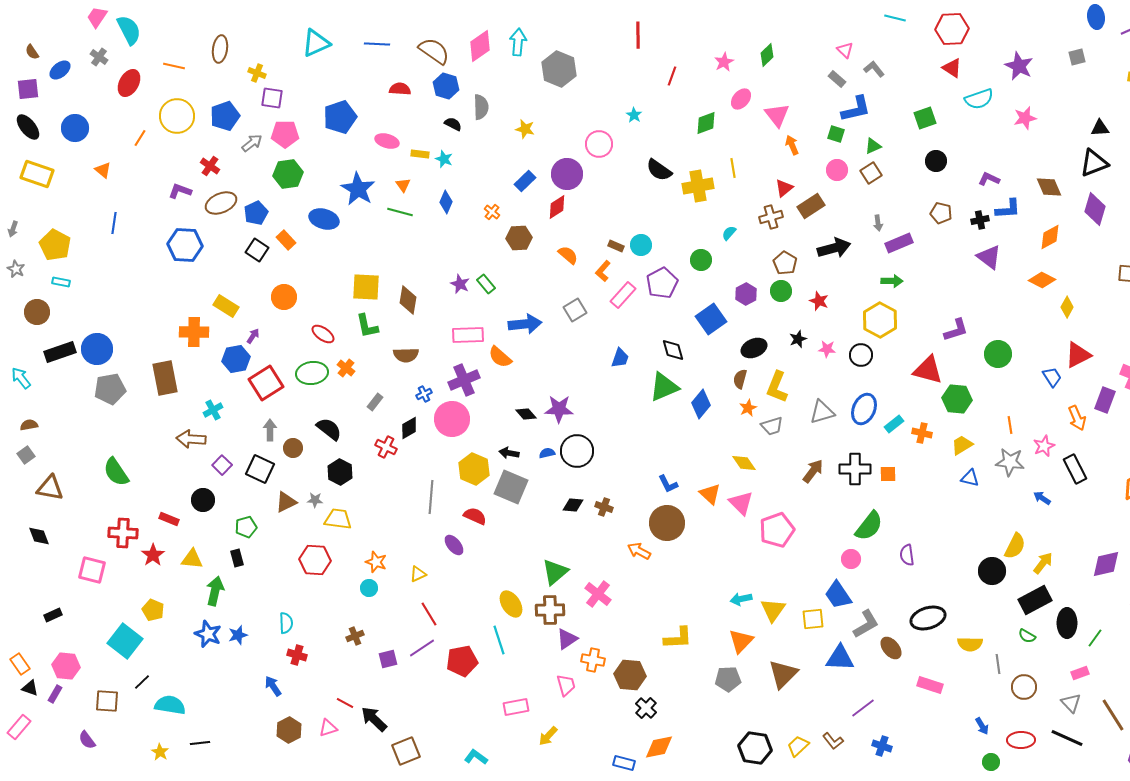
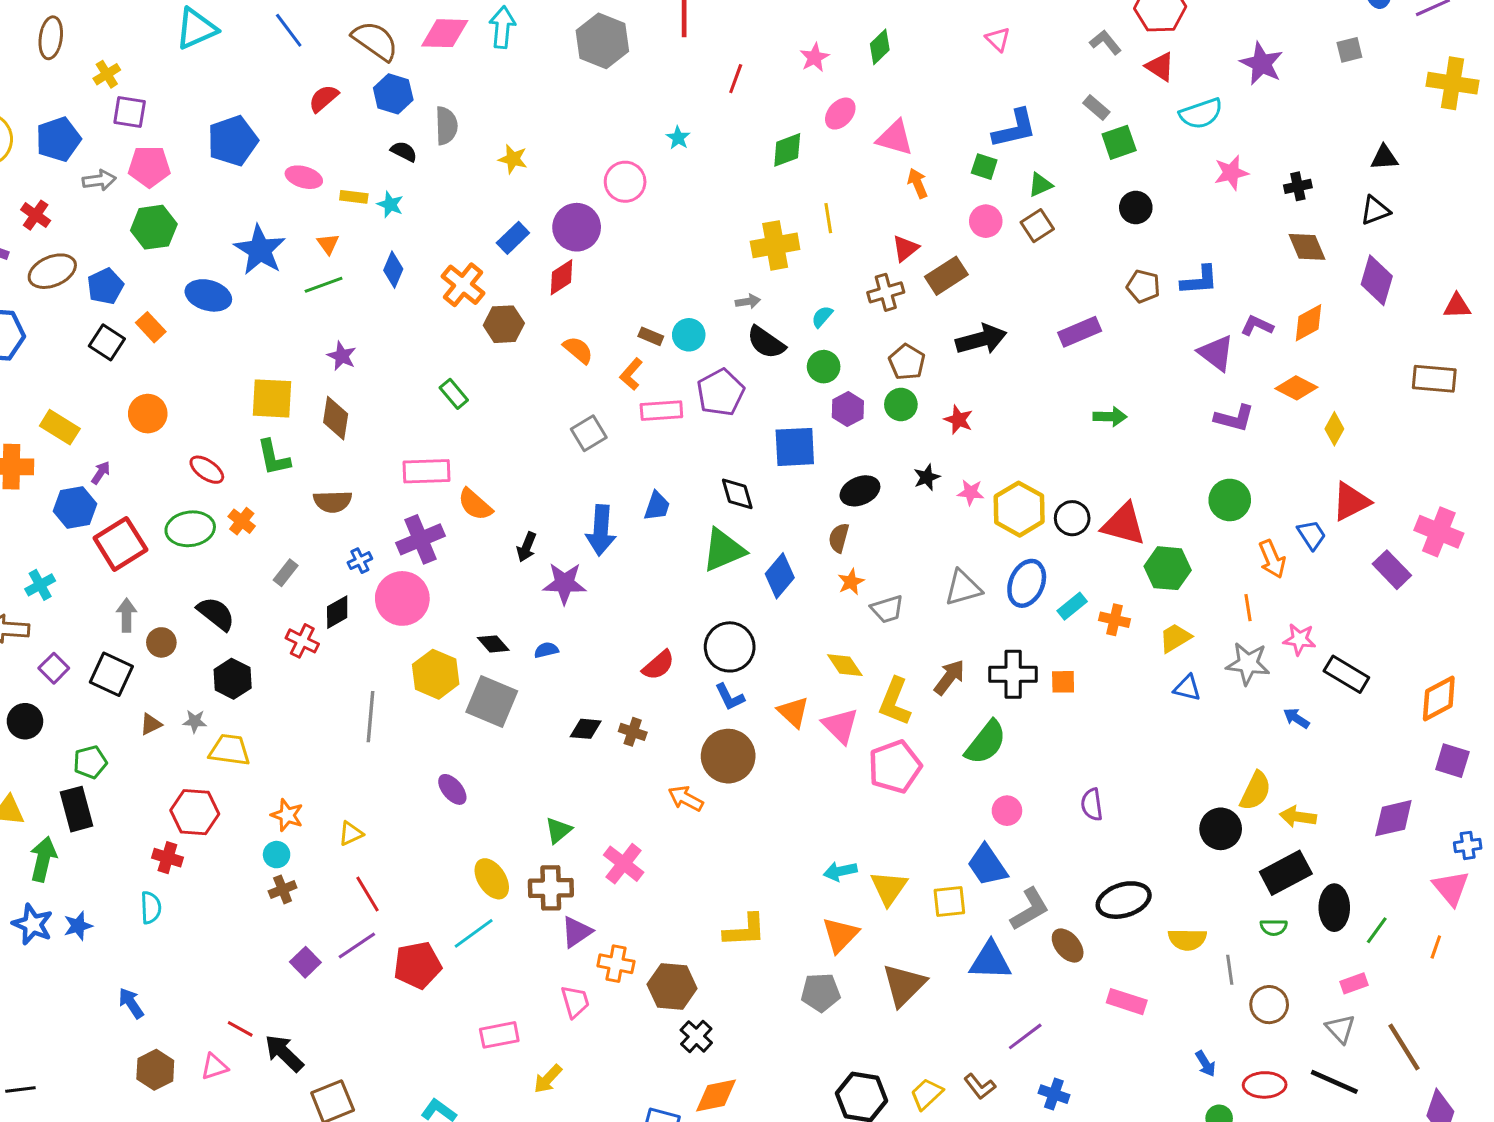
blue line: (377, 44) -> (289, 30), turned 50
pink diamond: (480, 46) -> (445, 33), turned 36
gray hexagon: (559, 69) -> (602, 41), moved
gray L-shape: (874, 69) -> (1105, 42), moved
yellow cross: (257, 73) -> (107, 74), turned 36
gray rectangle: (837, 79) -> (1096, 107), moved
red semicircle: (400, 89) -> (324, 98), turned -45
pink triangle: (777, 115) -> (895, 138), turned -36
pink star: (1025, 118) -> (1231, 173), moved
gray arrow: (252, 143) -> (99, 180), turned 30
black triangle: (1094, 163) -> (1375, 211), size x0.7
black semicircle: (659, 170) -> (766, 342), moved
purple L-shape: (989, 179) -> (1257, 326), moved
blue L-shape: (1008, 209) -> (1199, 280), moved
green line: (400, 212) -> (324, 285), turned -35
orange cross: (492, 212) -> (463, 285), size x1.8
black cross: (980, 220) -> (1298, 186), moved
gray arrow: (878, 223) -> (748, 301), moved, turned -91
green circle: (701, 260) -> (824, 367), moved
green arrow: (892, 281) -> (1110, 417), moved
purple star: (460, 284) -> (342, 356), moved
pink rectangle: (623, 295) -> (661, 411), turned 44
blue square: (711, 319) -> (795, 447), turned 32
yellow hexagon: (880, 320) -> (1019, 509), moved
blue arrow: (525, 324) -> (601, 530), moved, turned 100
purple L-shape: (956, 330) -> (1234, 418), moved, turned 32
black circle: (861, 355) -> (1072, 518), moved
yellow L-shape: (777, 387) -> (895, 702), moved
purple rectangle: (1105, 400) -> (1392, 570), turned -65
black diamond: (526, 414) -> (493, 644), moved
orange arrow: (1077, 418) -> (1272, 559), moved
pink star: (1044, 446) -> (1299, 639), turned 30
black circle: (577, 451) -> (730, 647), moved
black arrow: (509, 453) -> (527, 547), moved, turned -78
black rectangle: (1075, 469) -> (1346, 674), turned -32
brown triangle: (286, 502) -> (151, 724), size x0.7
red semicircle: (475, 516) -> (658, 665), moved, turned 115
green semicircle: (869, 526) -> (986, 742), moved
purple ellipse: (454, 545) -> (452, 789), moved
black rectangle: (237, 558) -> (77, 809), size x1.6
yellow arrow: (1043, 563) -> (1298, 817), turned -120
green triangle: (555, 572) -> (558, 830), size x0.7
brown cross: (355, 636) -> (283, 889), moved
green semicircle: (1027, 636) -> (1274, 927), turned -30
cyan line: (499, 640) -> (474, 933), turned 72
red cross: (297, 655) -> (167, 858), moved
purple square: (388, 659) -> (305, 962), turned -30

